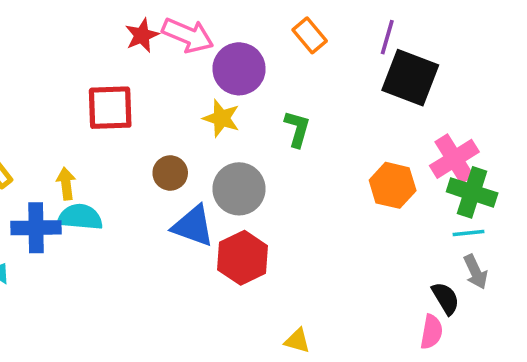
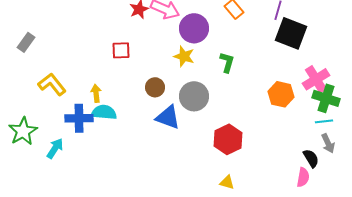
red square: (110, 108) -> (121, 50), size x0.7
red hexagon: (243, 258) -> (228, 139), moved

